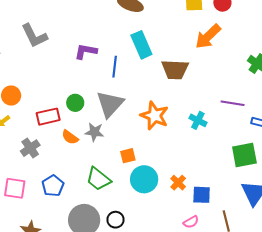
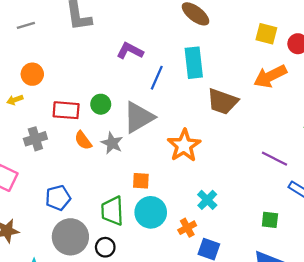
cyan cross: (198, 120) -> (207, 200), moved
green square: (244, 155) -> (270, 220), size x0.6
green trapezoid: (98, 179) -> (112, 211), moved, turned 32
blue pentagon: (53, 186) -> (58, 198), moved

